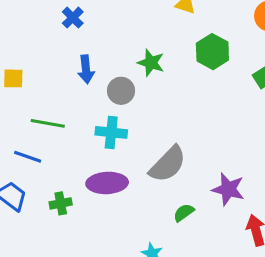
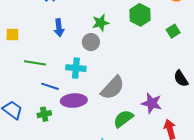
green star: (151, 63) -> (101, 23), turned -30
gray circle: (121, 91) -> (91, 42), moved
blue line: (28, 157) -> (50, 86), moved
green semicircle: (184, 213) -> (123, 119), size x1.5

